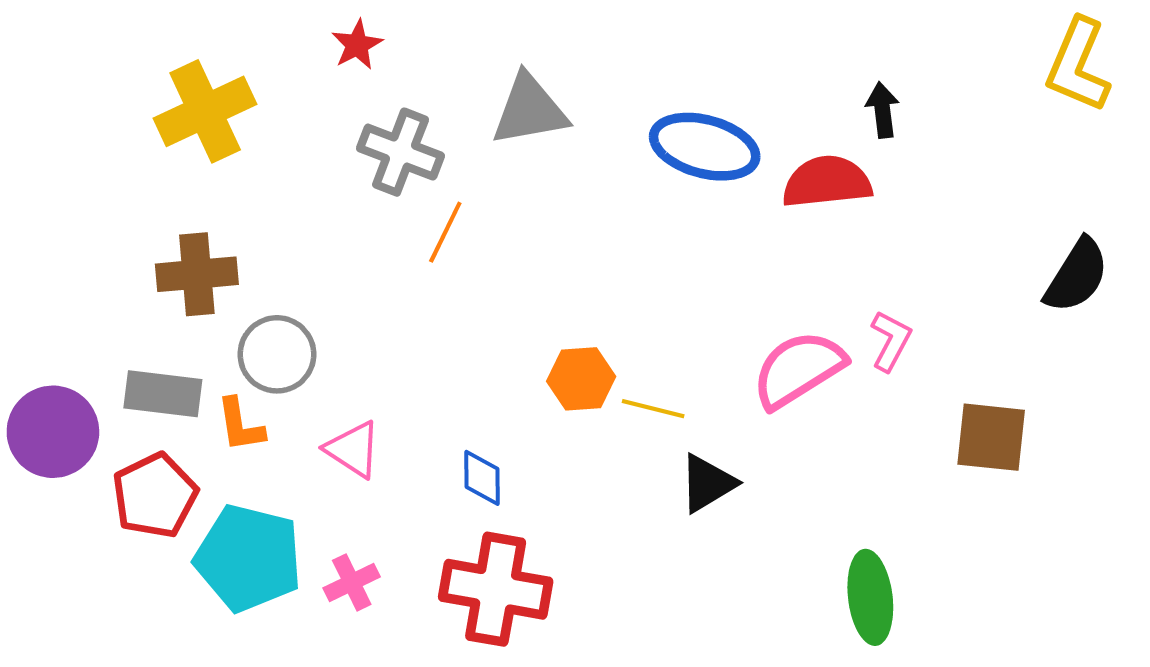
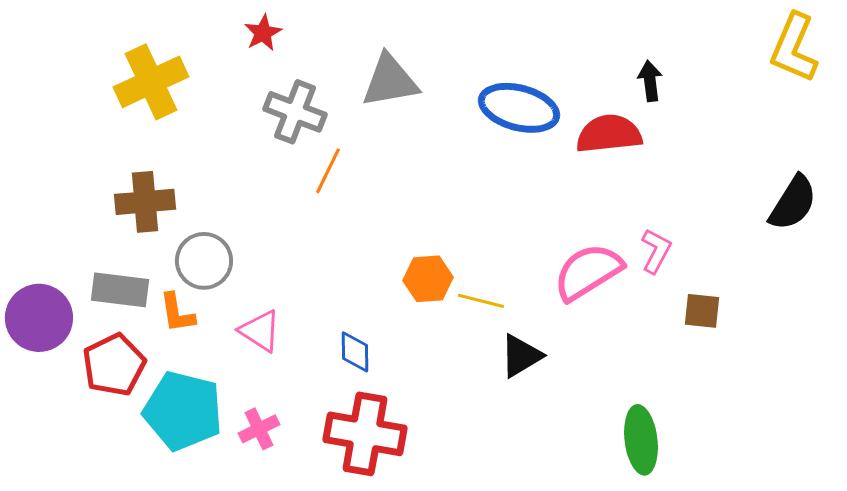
brown square: (991, 437) -> (702, 311), moved, size x0.7

